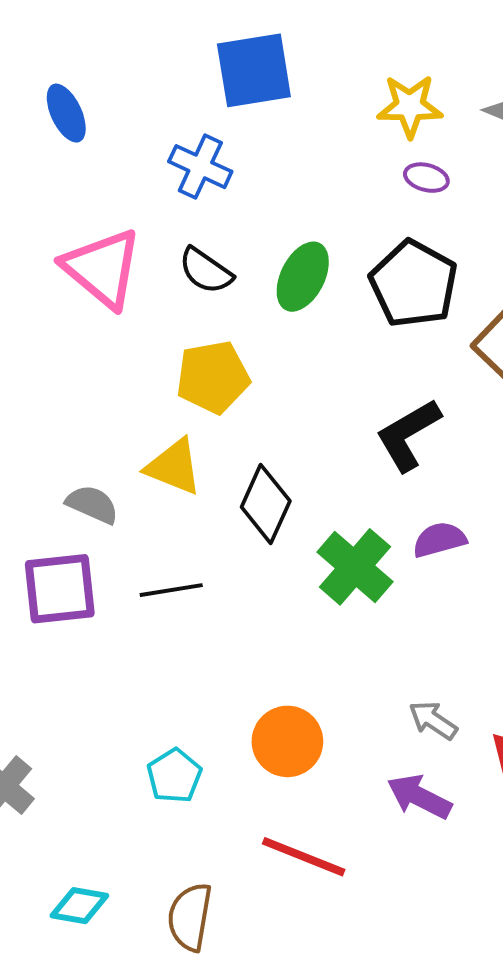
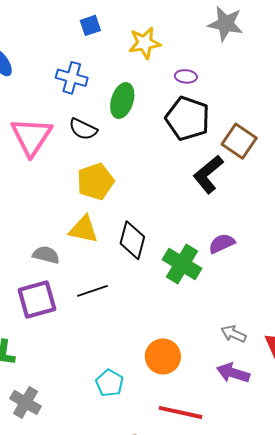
blue square: (254, 70) -> (90, 25), size x0.5
yellow star: (410, 106) -> (145, 43), moved
purple ellipse: (426, 178) -> (186, 76), moved
pink triangle: (102, 268) -> (31, 137), turned 33
green ellipse: (303, 277) -> (122, 101), moved
black L-shape: (408, 435) -> (208, 174), moved

